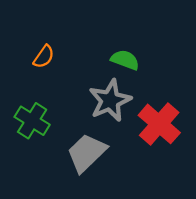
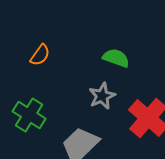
gray star: (110, 100) -> (102, 96), size x0.7

